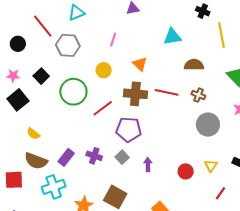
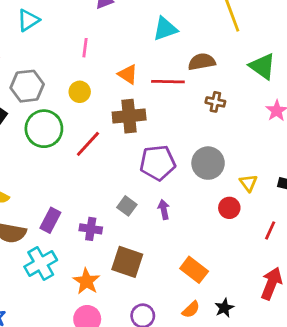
gray hexagon: (68, 45) -> (27, 86), moved
red line: (167, 92) -> (168, 82), moved
gray circle: (208, 125) -> (208, 163), moved
purple pentagon: (129, 130) -> (158, 163), moved
purple cross: (94, 156) -> (91, 229), moved
yellow triangle: (211, 166) -> (248, 183), moved
red circle: (186, 171) -> (229, 208), moved

